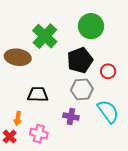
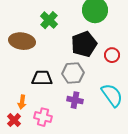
green cross: (45, 36) -> (49, 20), size x0.7
gray hexagon: (82, 89) -> (73, 73), moved

